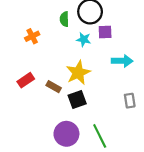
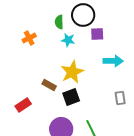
cyan star: (84, 39) -> (68, 40), moved
red rectangle: (26, 80) -> (23, 105), moved

